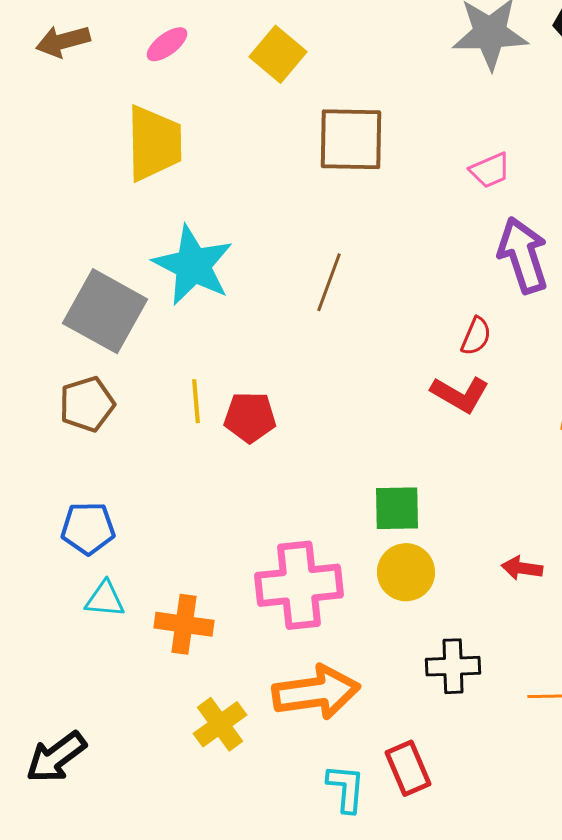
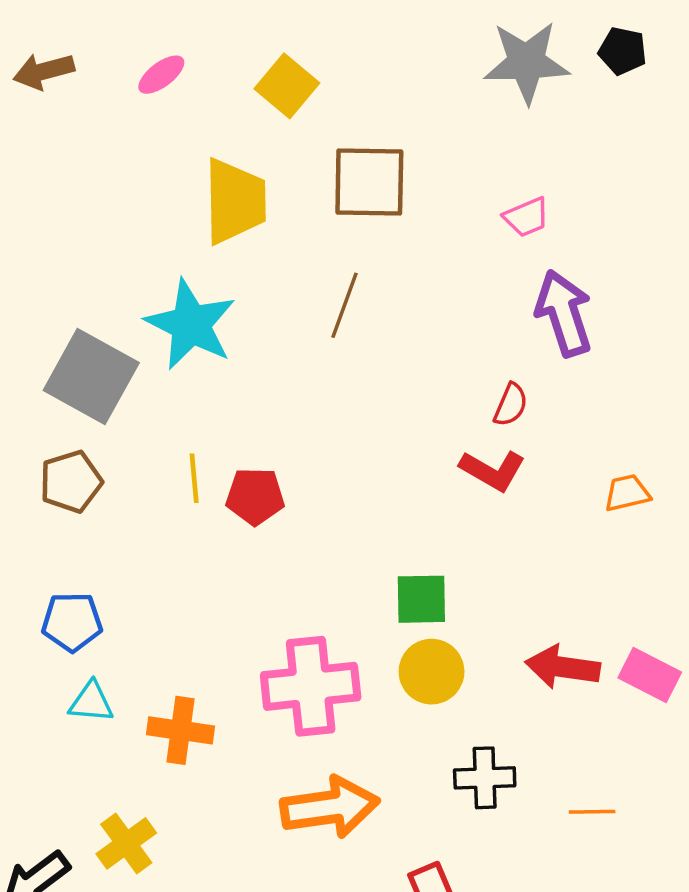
yellow trapezoid: (154, 143) -> (235, 201), moved
brown line: (329, 282) -> (344, 305), moved
red arrow: (522, 568) -> (563, 667), size x1.6
yellow cross: (220, 724) -> (126, 843), moved

